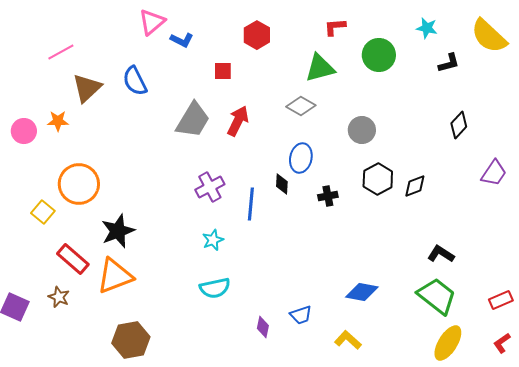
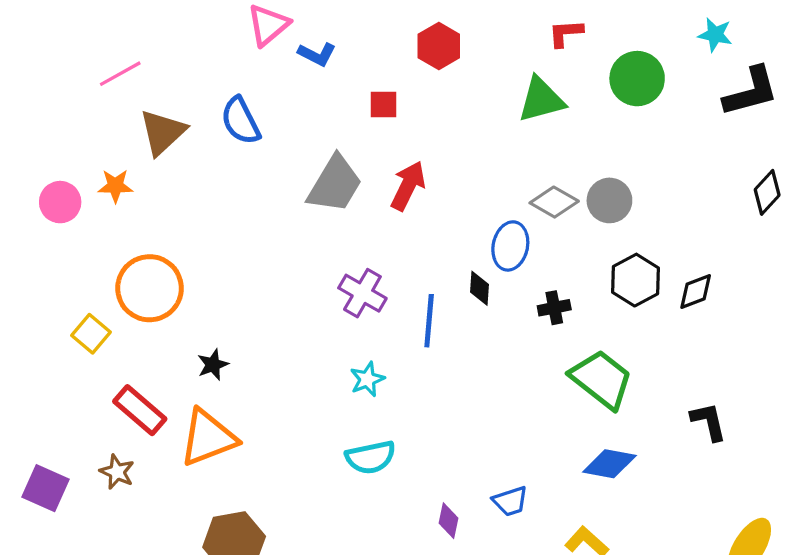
black L-shape: (449, 63) -> (751, 92), size x1.6
gray diamond: (301, 106) -> (554, 202), moved
purple cross: (210, 187) -> (362, 293), turned -32
black star: (118, 231) -> (213, 365), size x0.6
black L-shape: (441, 254) -> (709, 422), moved, turned 44
green trapezoid: (437, 296) -> (601, 379), moved

